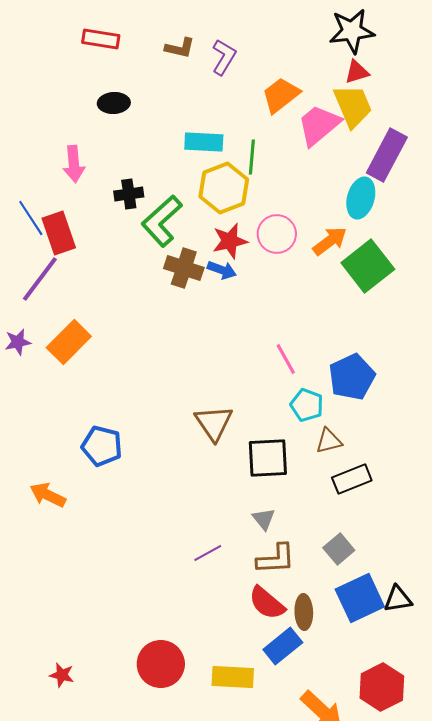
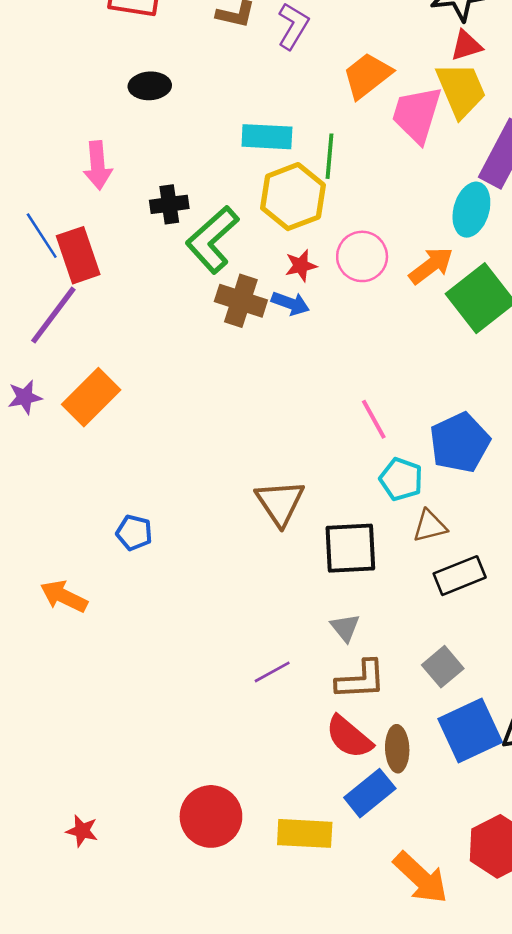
pink trapezoid: (319, 125) -> (417, 115), turned -33
red star: (230, 241) -> (301, 266), size x0.7
blue pentagon: (102, 446) -> (134, 533), size x0.7

